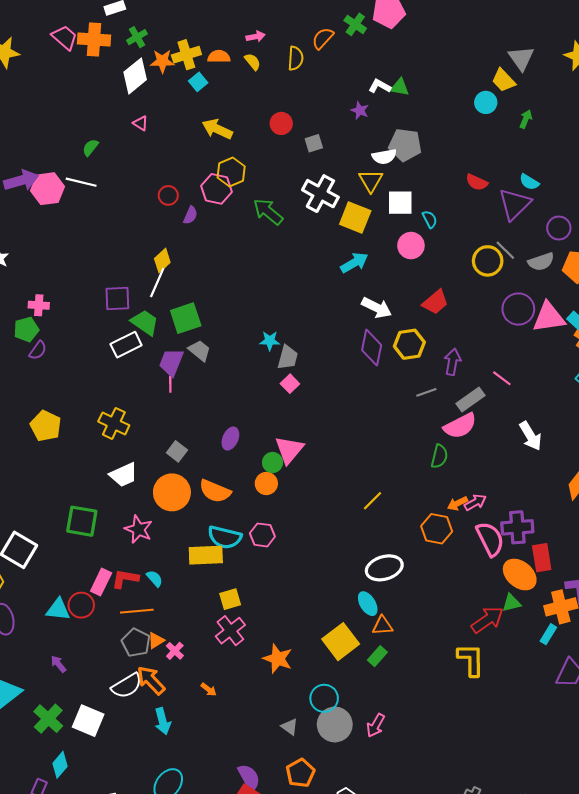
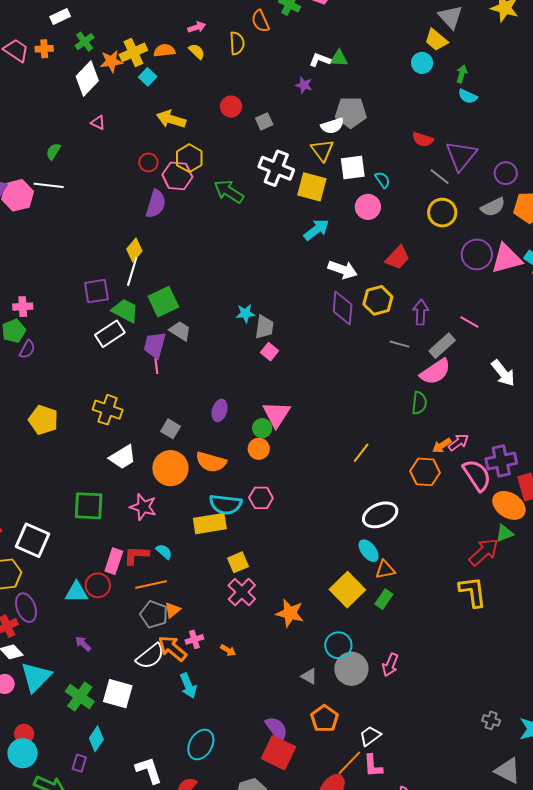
orange semicircle: (323, 38) -> (260, 21), turned -60
orange cross: (94, 39) -> (44, 49), size x0.6
cyan semicircle: (529, 182) -> (468, 96), moved
red circle: (168, 195) -> (148, 162), moved
purple semicircle: (190, 215) -> (156, 204), size x1.6
gray line: (505, 250) -> (440, 177), moved
gray line: (426, 392) -> (400, 344), turned 42
pink cross: (175, 651) -> (194, 639), moved, turned 36

